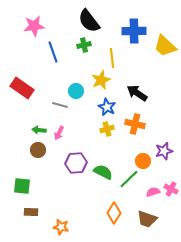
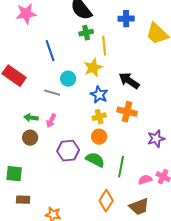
blue cross: (134, 31) -> (126, 19), size x0.7
green cross: (84, 45) -> (86, 33), moved
blue line: (53, 52) -> (50, 51), moved
orange circle: (143, 161) -> (99, 137), moved
green line: (129, 179) -> (121, 167), turned -35
brown trapezoid: (147, 219) -> (139, 207), turned -40

